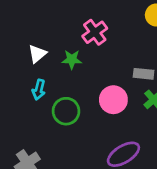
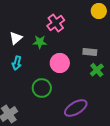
pink circle: (113, 100) -> (60, 63), moved
green circle: (66, 111) -> (42, 88), moved

